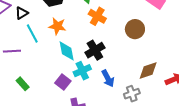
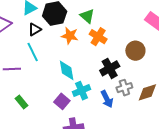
black triangle: (22, 13) -> (35, 29), moved
orange star: (57, 26) -> (70, 36), moved
black cross: (95, 50) -> (110, 68), moved
gray cross: (132, 94) -> (124, 88), moved

